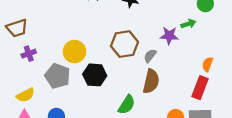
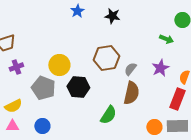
green arrow: (188, 24) -> (166, 39), turned 40
purple star: (169, 36) -> (160, 68), moved, turned -30

